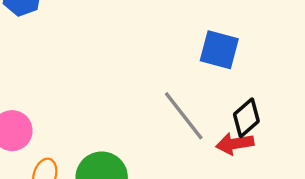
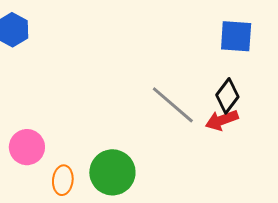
blue square: (219, 50) -> (236, 36), moved

